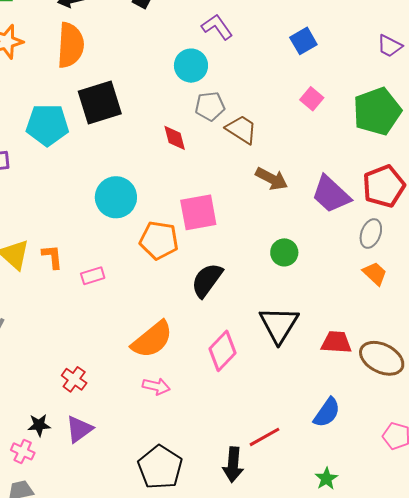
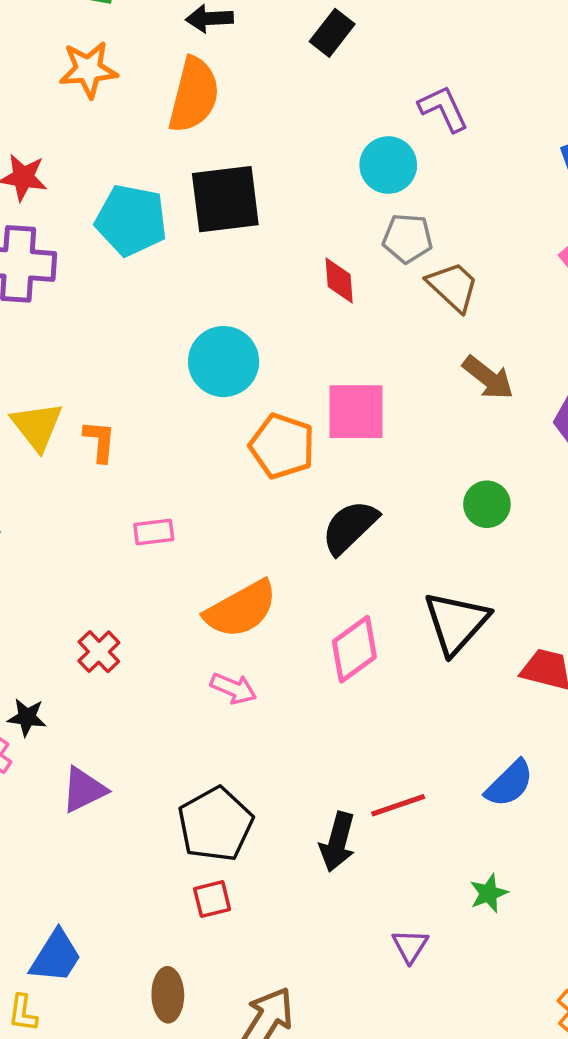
pink rectangle: (93, 276) -> (154, 532), moved
purple triangle: (79, 429) -> (84, 790), moved

